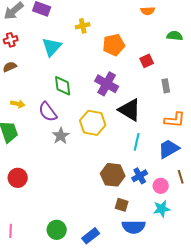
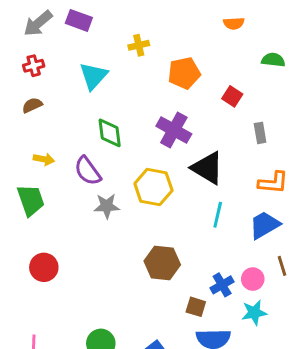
red square: (147, 61) -> (232, 96), turned -32
gray star: (61, 136) -> (107, 206), turned 30
brown hexagon: (113, 175) -> (162, 263), moved
blue cross: (140, 176) -> (222, 285), moved

